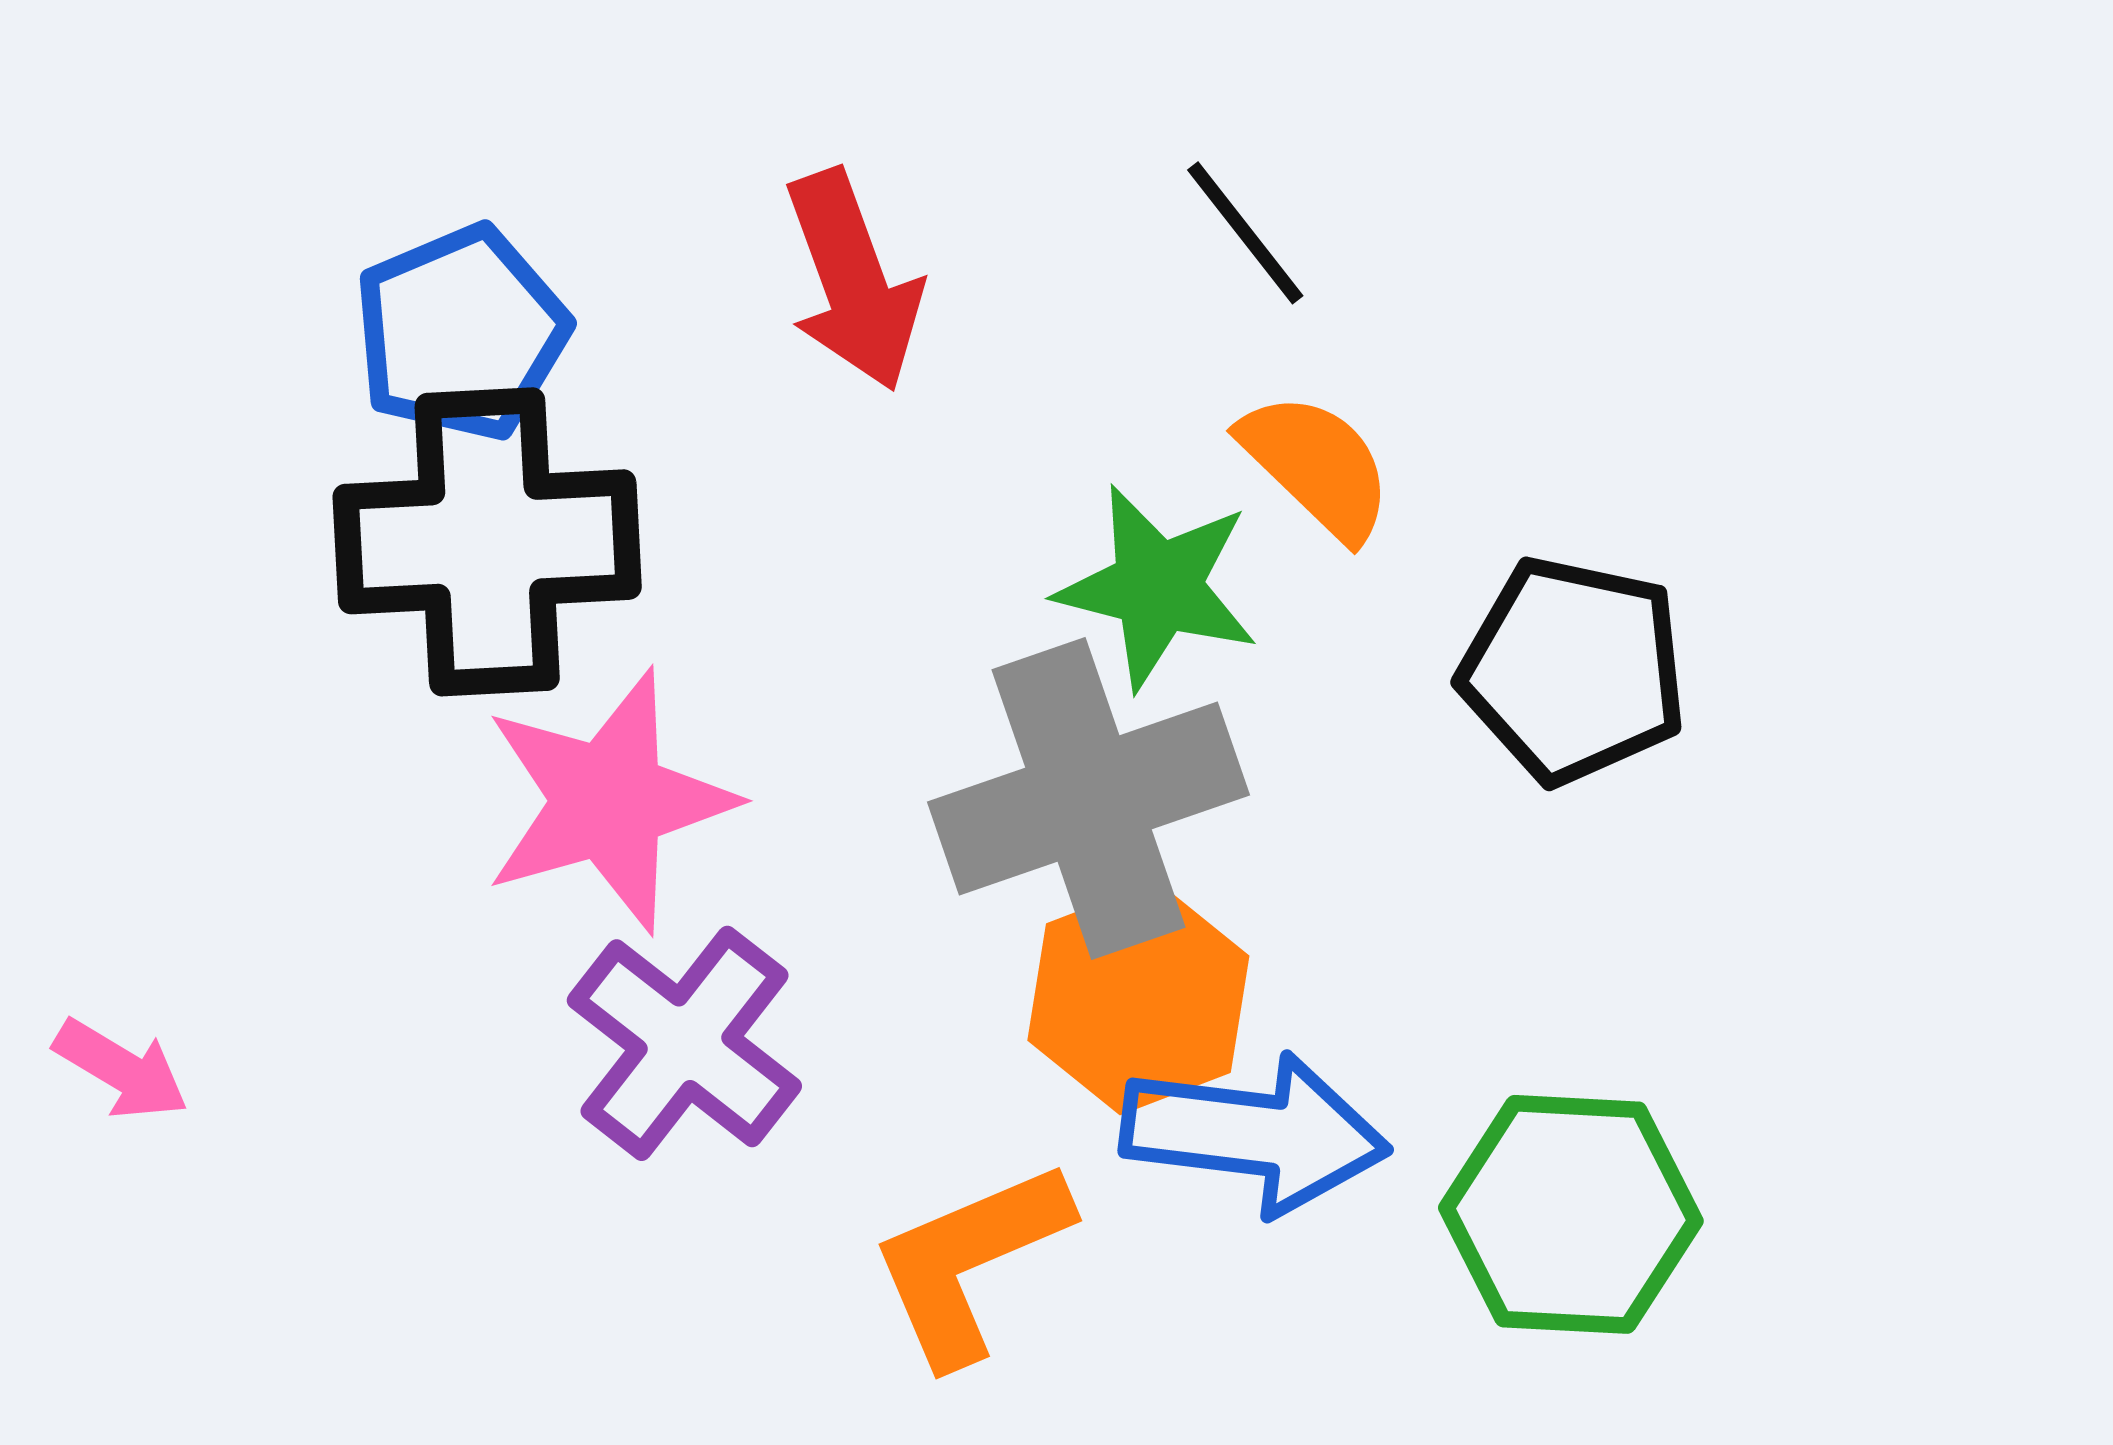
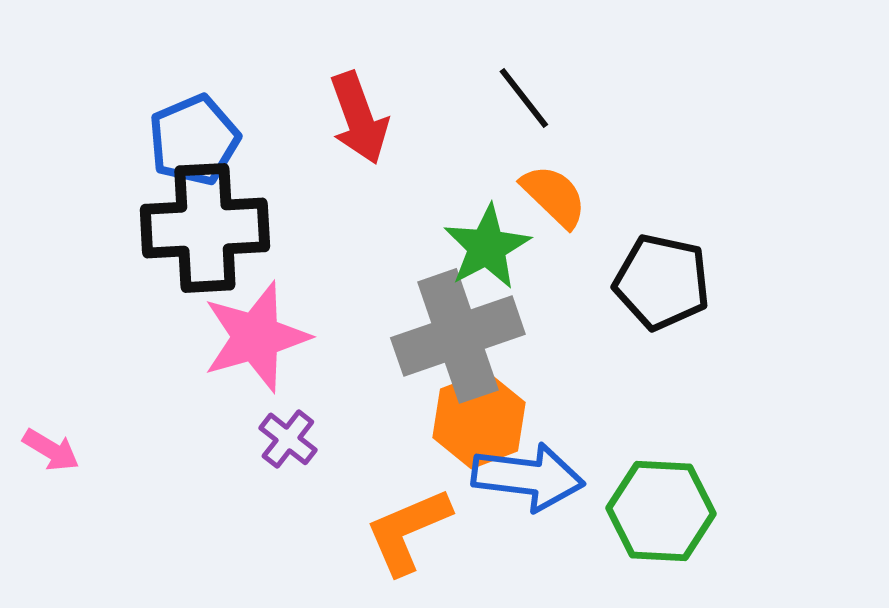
green star: (1157, 587) -> (487, 247), turned 30
purple cross: (684, 1043) -> (288, 439), size x0.6

